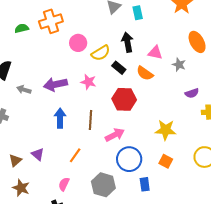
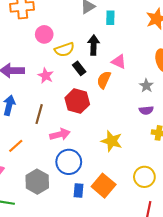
gray star: (179, 65) -> (146, 86), moved
orange semicircle: (145, 73) -> (104, 80), turned 66
orange square: (166, 161) -> (104, 186), moved, size x1.6

